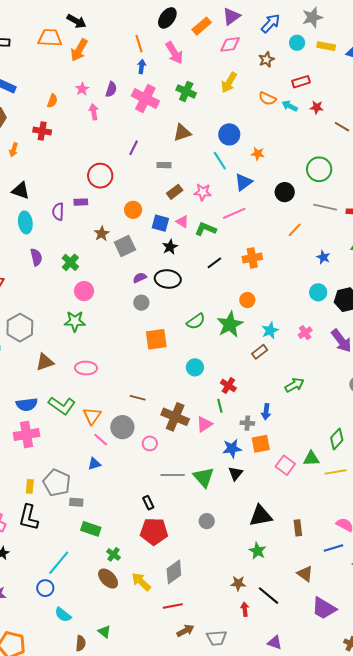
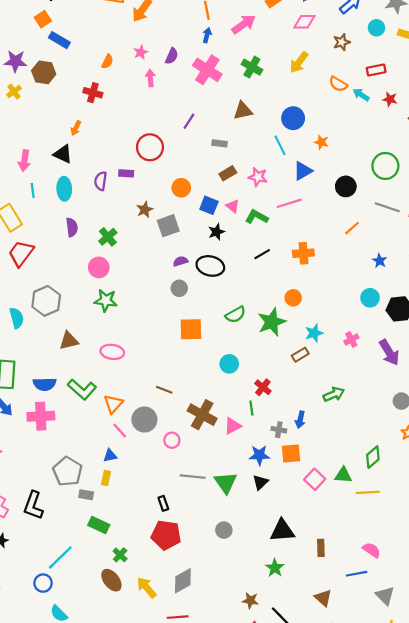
pink arrow: (174, 53) -> (244, 24), turned -100
orange arrow: (14, 150) -> (76, 128), moved
pink circle: (84, 291) -> (99, 267), moved
yellow rectangle: (30, 486) -> (106, 478), moved

